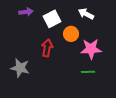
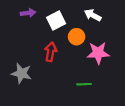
green line: (88, 72) -> (84, 84), moved

